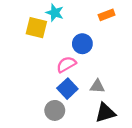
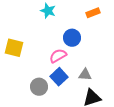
yellow square: (36, 28) -> (14, 48), moved
gray circle: (55, 110) -> (39, 87), moved

